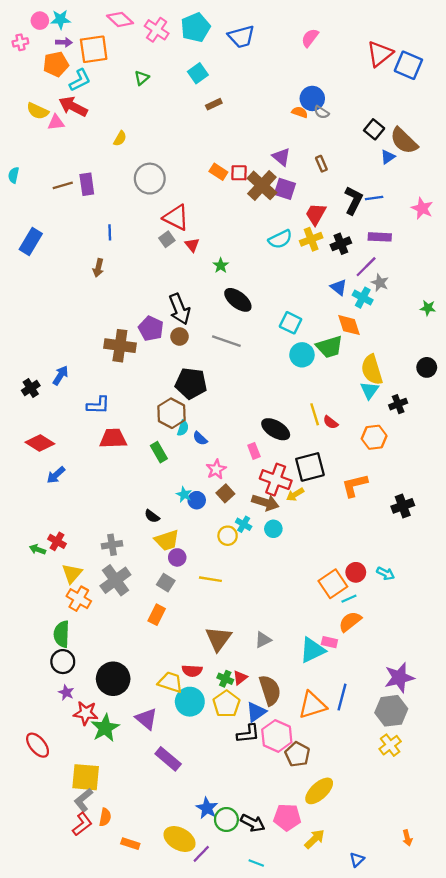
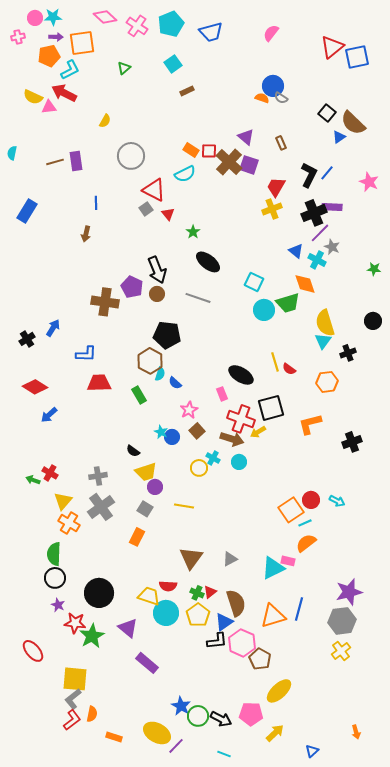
blue square: (408, 65) -> (357, 57), turned -35
blue line: (374, 198) -> (327, 173), turned -42
cyan semicircle: (280, 239) -> (185, 174), moved
black cross: (341, 244) -> (314, 213), moved, size x1.4

